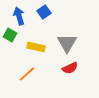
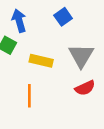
blue square: (44, 12) -> (63, 17), moved
orange line: (27, 74) -> (29, 96), turned -48

